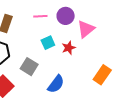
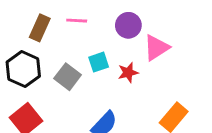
pink line: (40, 16) -> (77, 21), moved
gray square: (29, 67) -> (68, 77), moved

